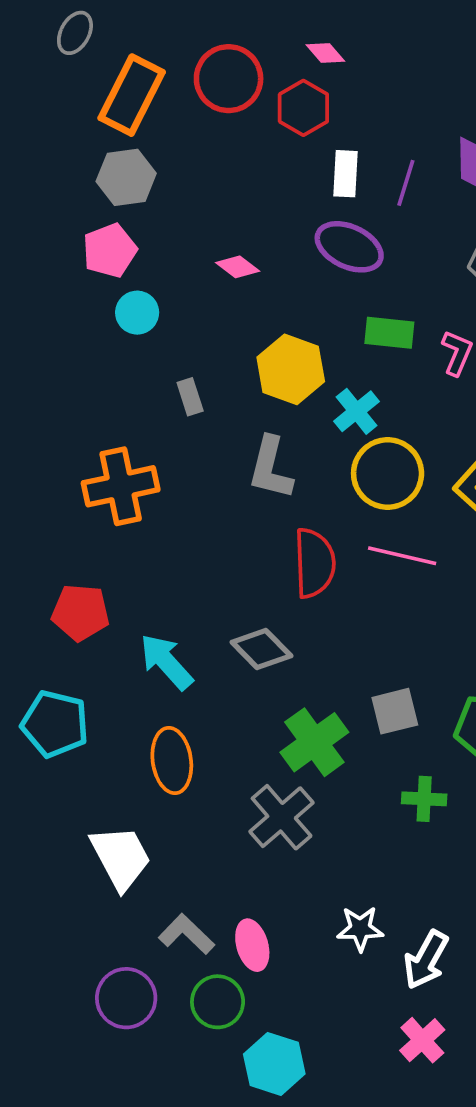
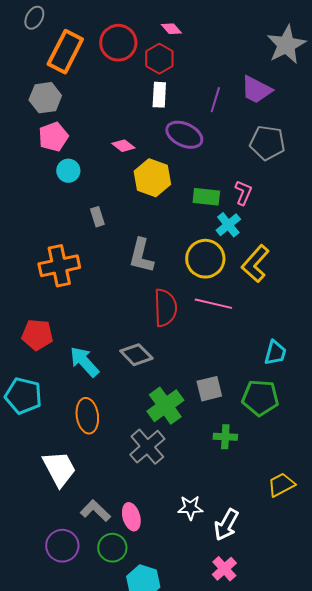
white rectangle: (346, 174) -> (159, 95), moved
gray hexagon: (126, 177) -> (45, 98), moved
green rectangle: (389, 333) -> (206, 197), moved
yellow hexagon: (291, 369) -> (152, 178), moved
cyan cross: (356, 411) -> (228, 225), moved

